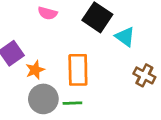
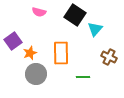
cyan triangle: (125, 37) -> (95, 29), turned 35
green line: (72, 103) -> (83, 77), moved

